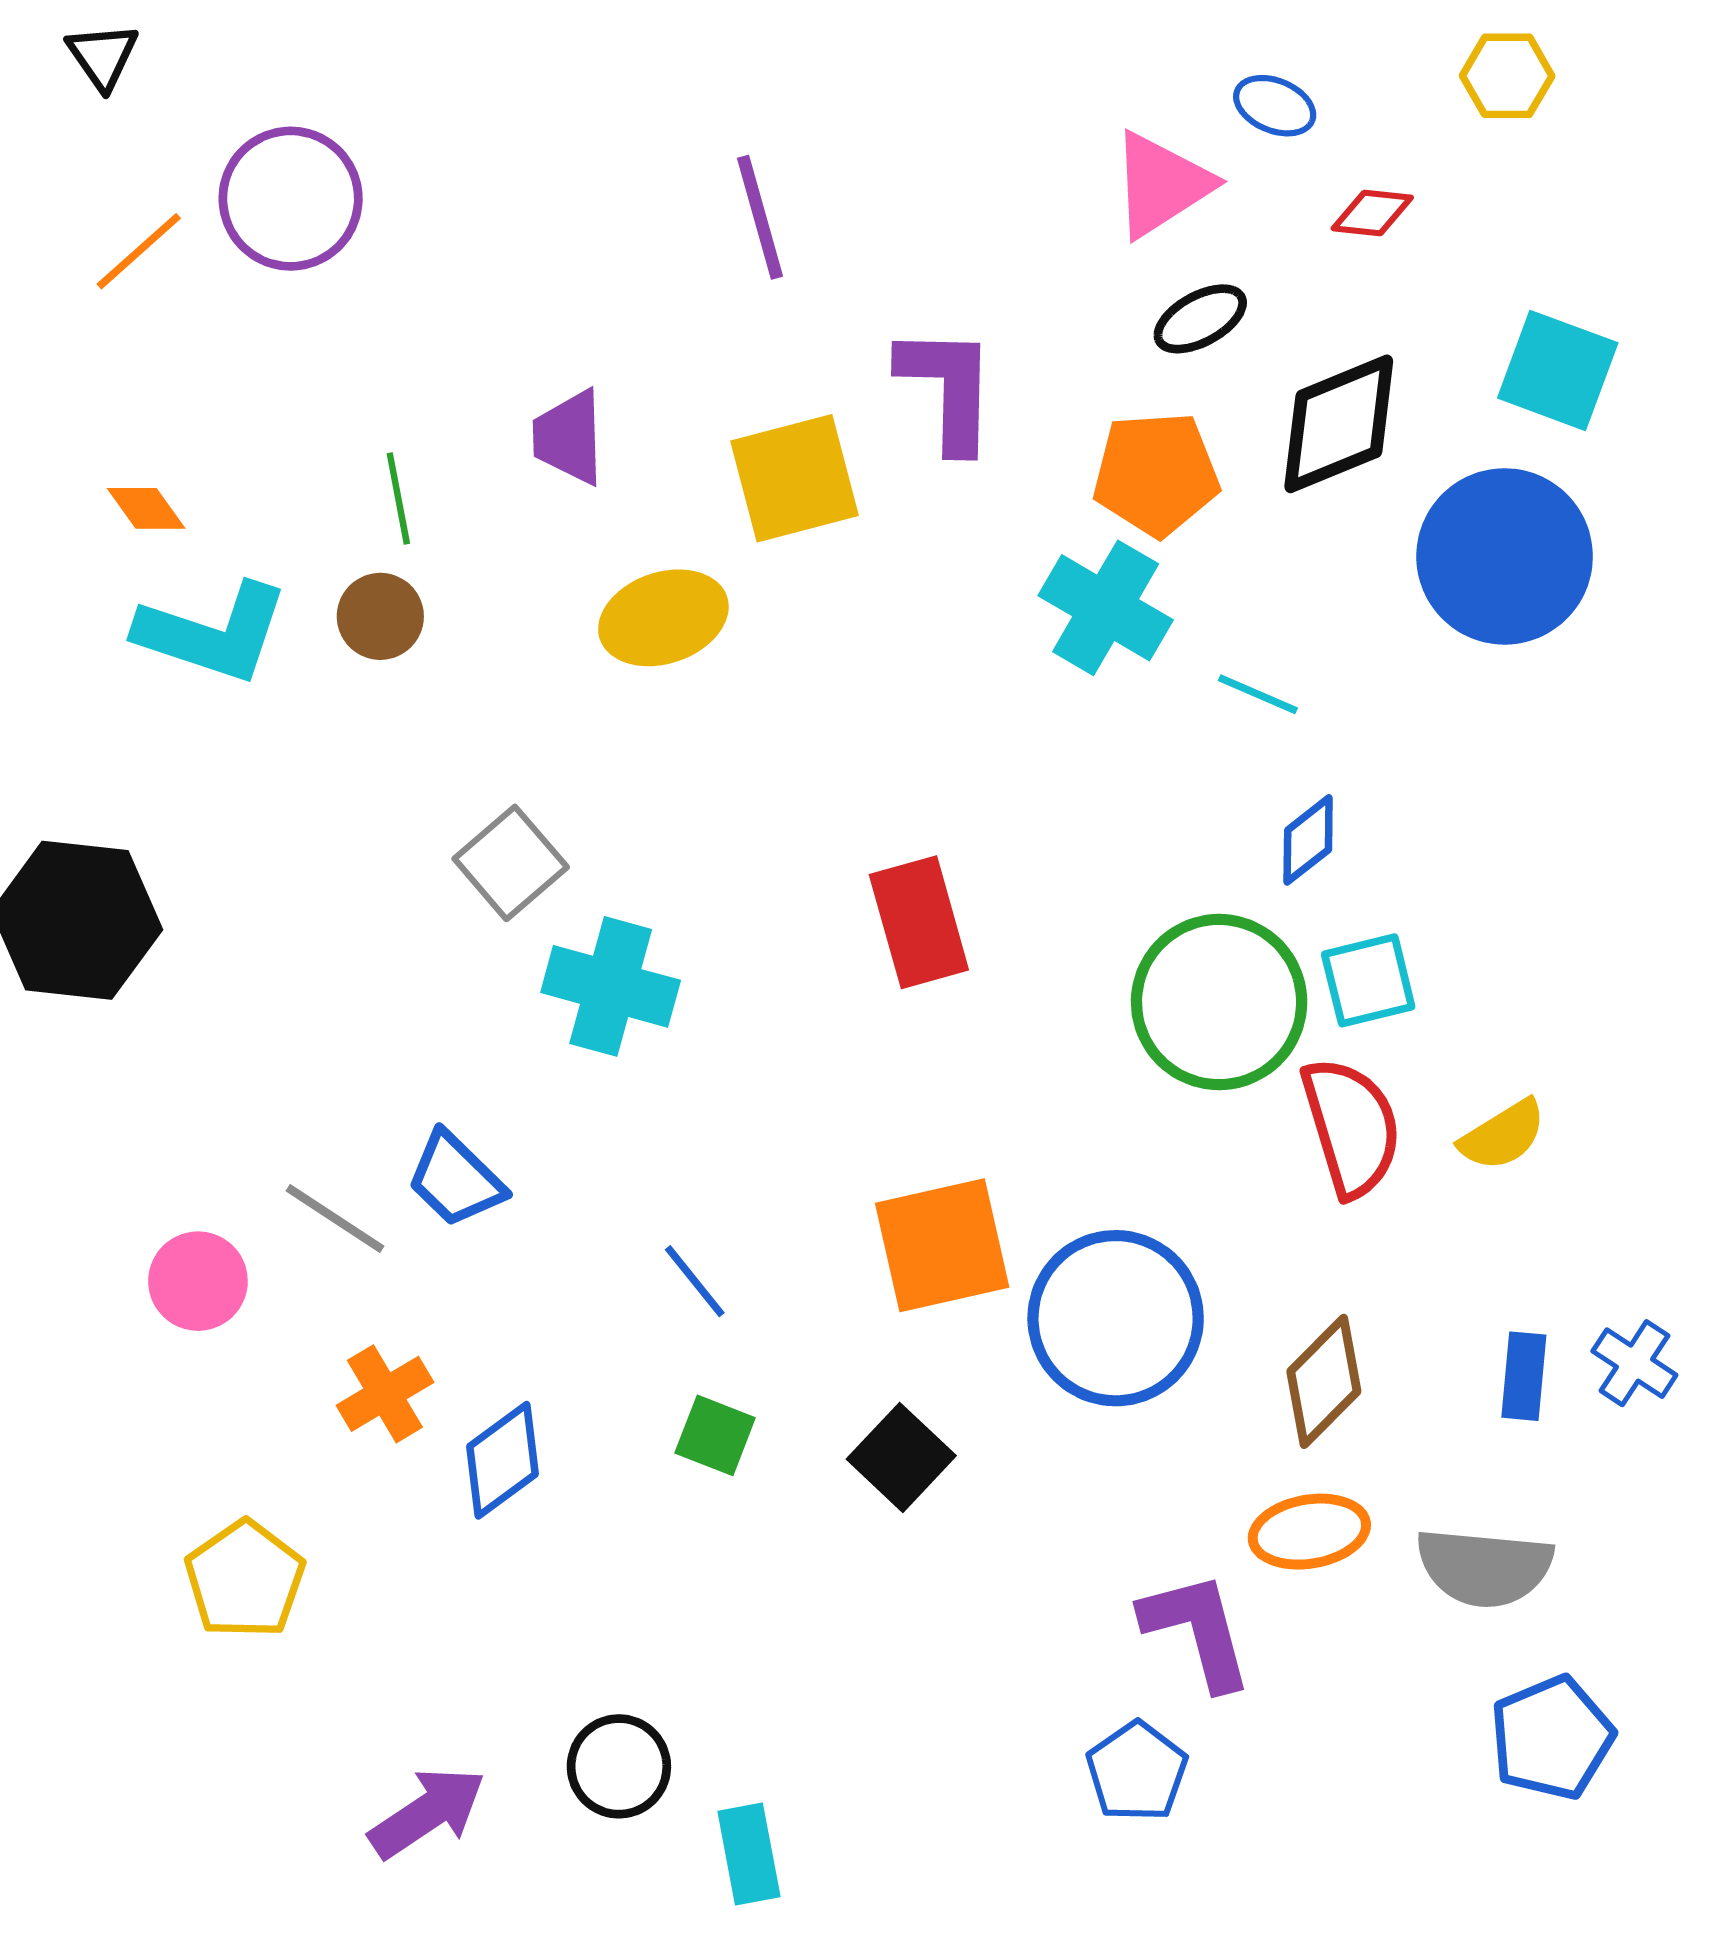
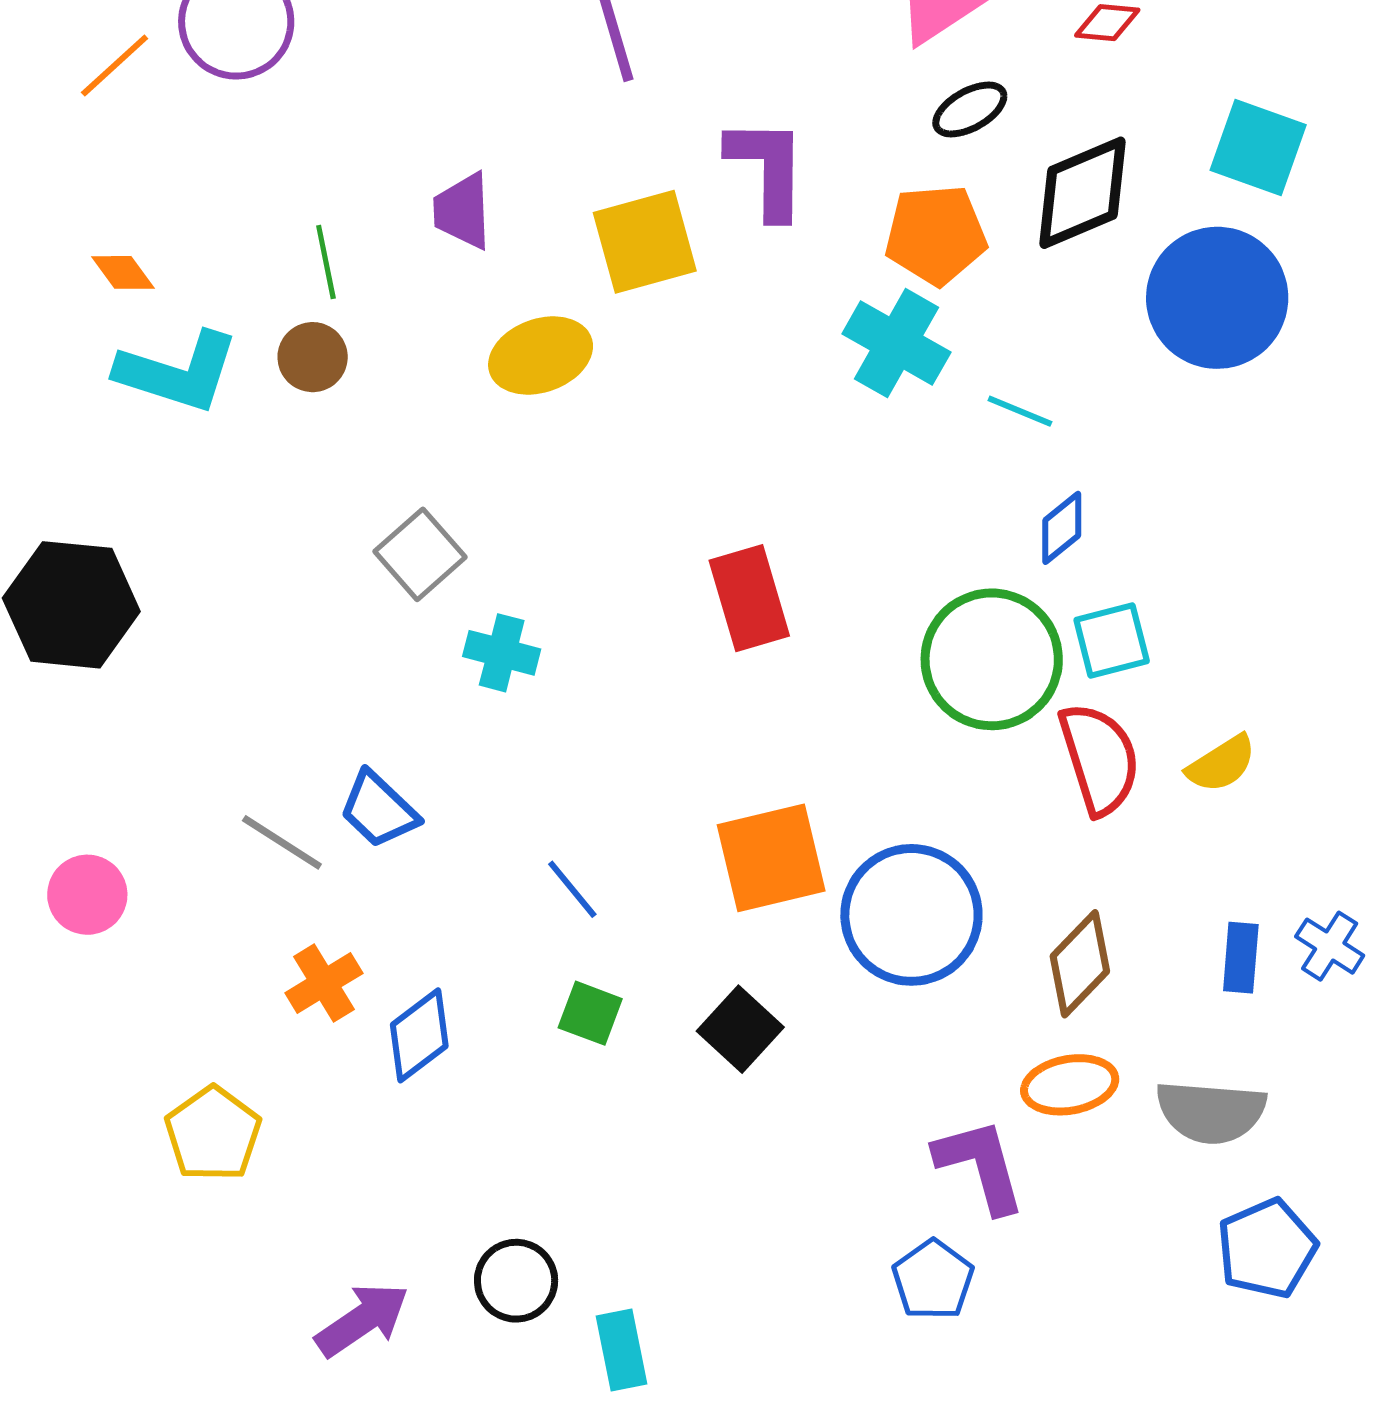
cyan cross: (611, 986) -> (502, 653), size x0.7
pink circle: (198, 1281) -> (87, 895), moved

